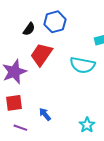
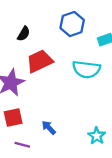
blue hexagon: (55, 22) -> (72, 24), moved
red trapezoid: (41, 55) -> (40, 61), turned 35

